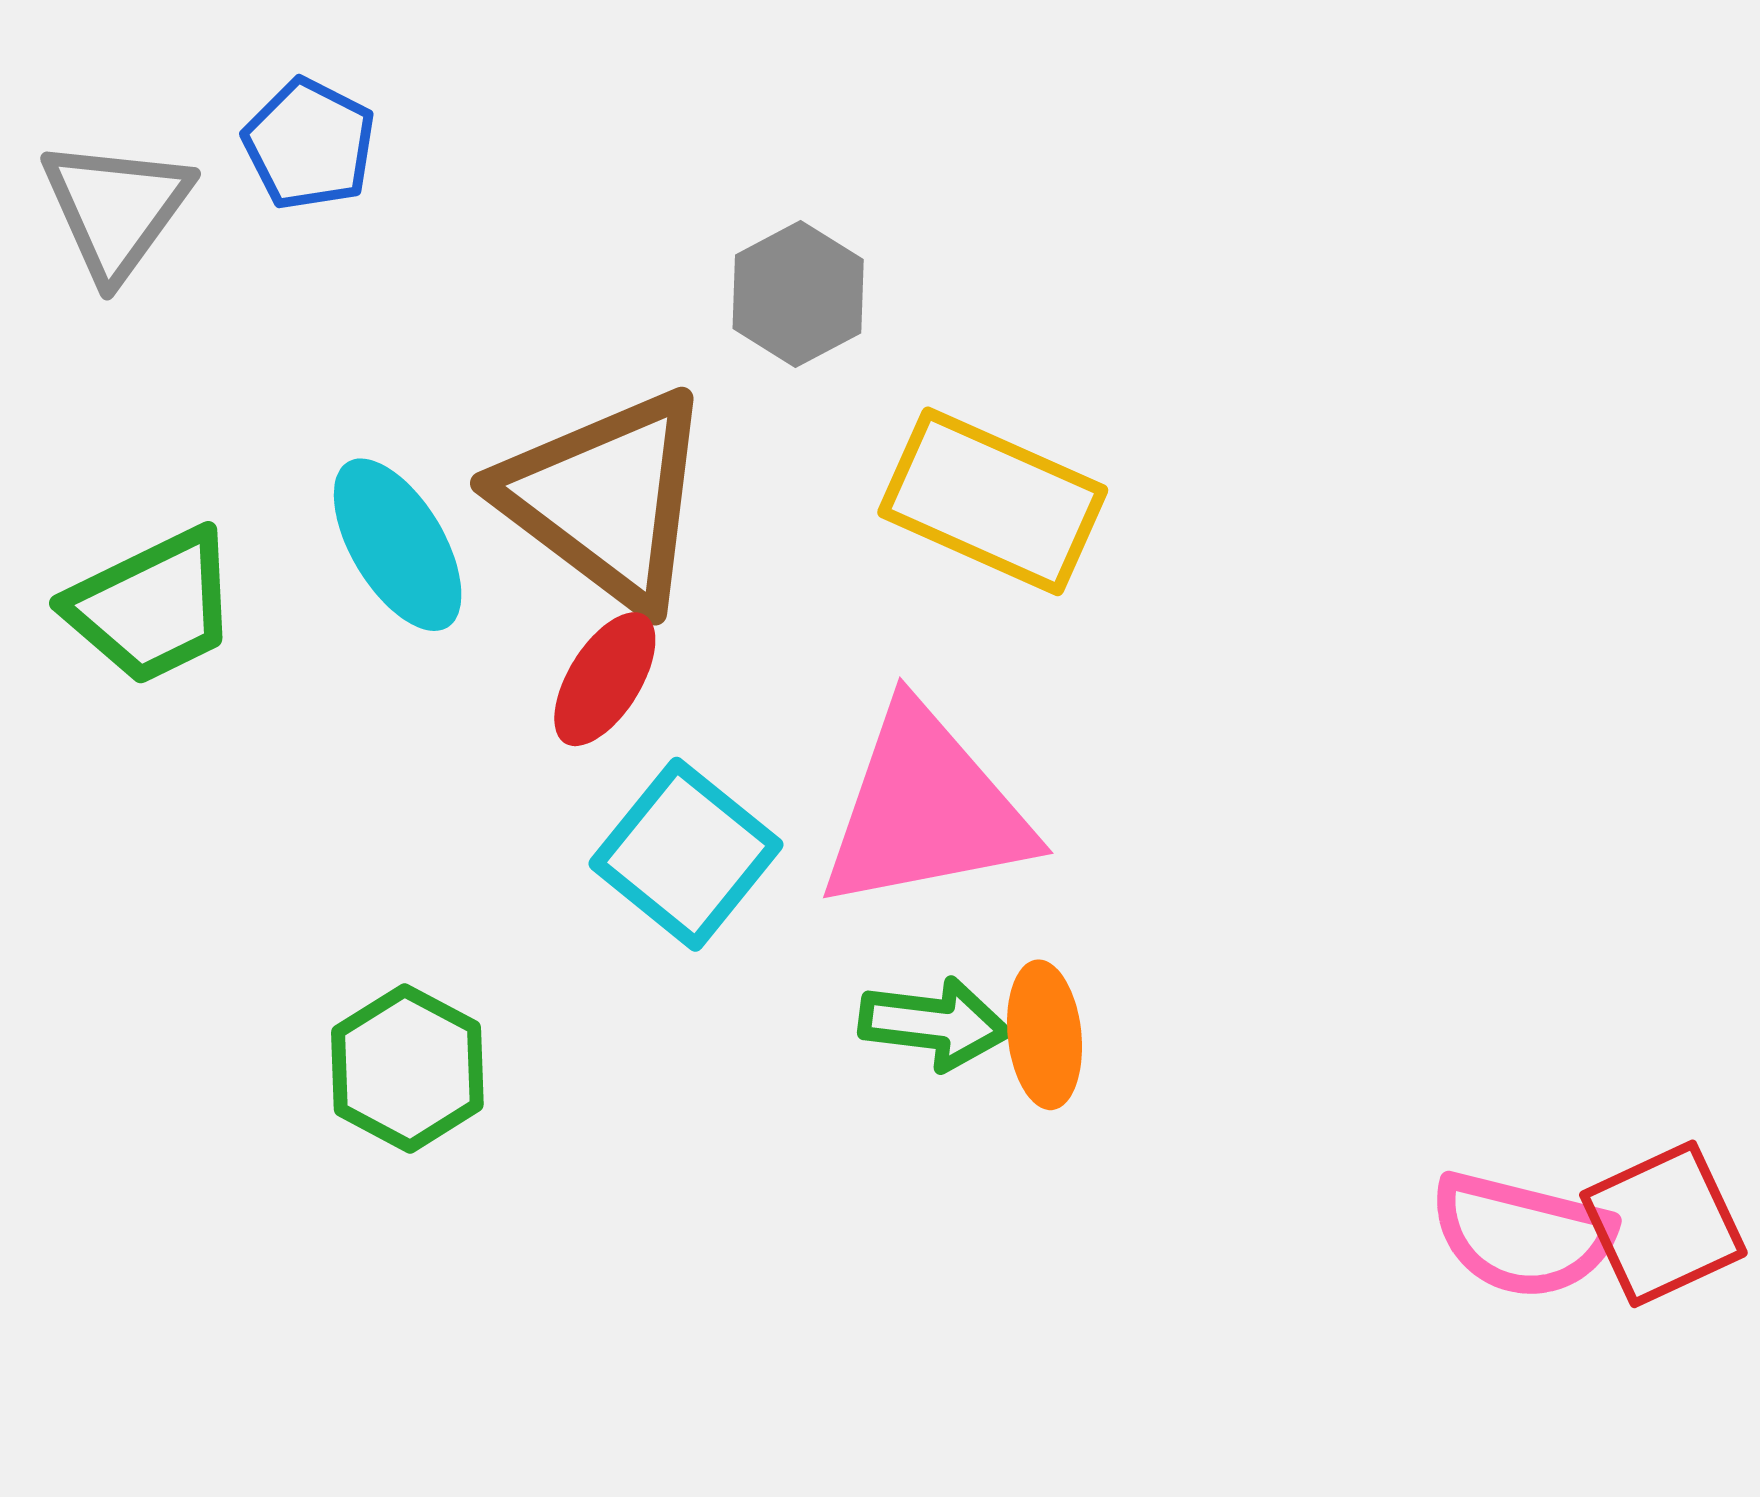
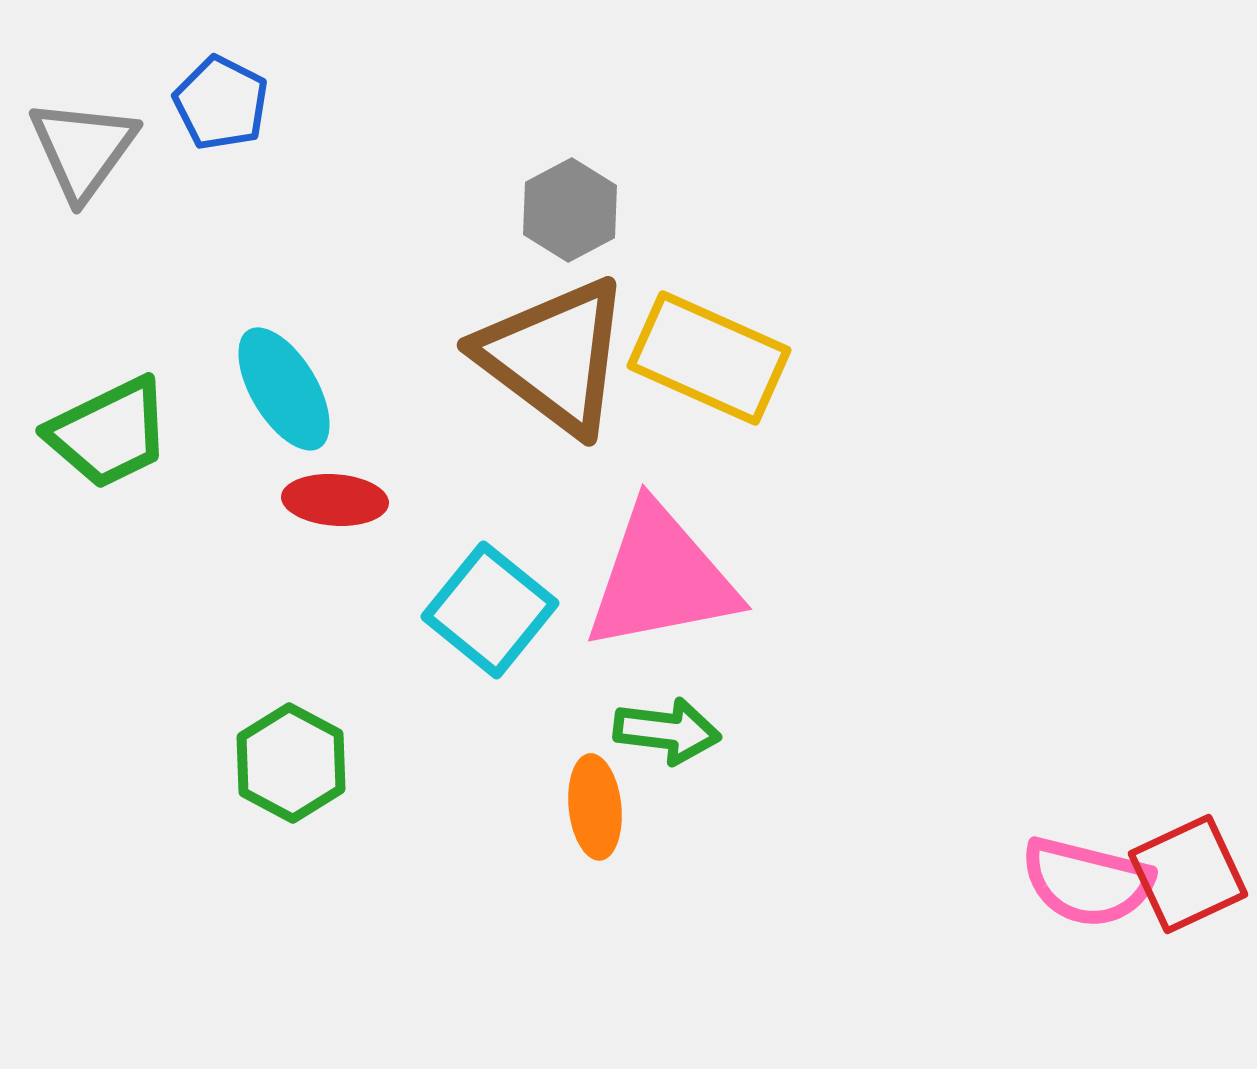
brown triangle: (606, 499) -> (554, 356), moved
red ellipse: (605, 679) -> (335, 500), moved, turned 62
orange ellipse: (1045, 1035) -> (595, 807), moved

